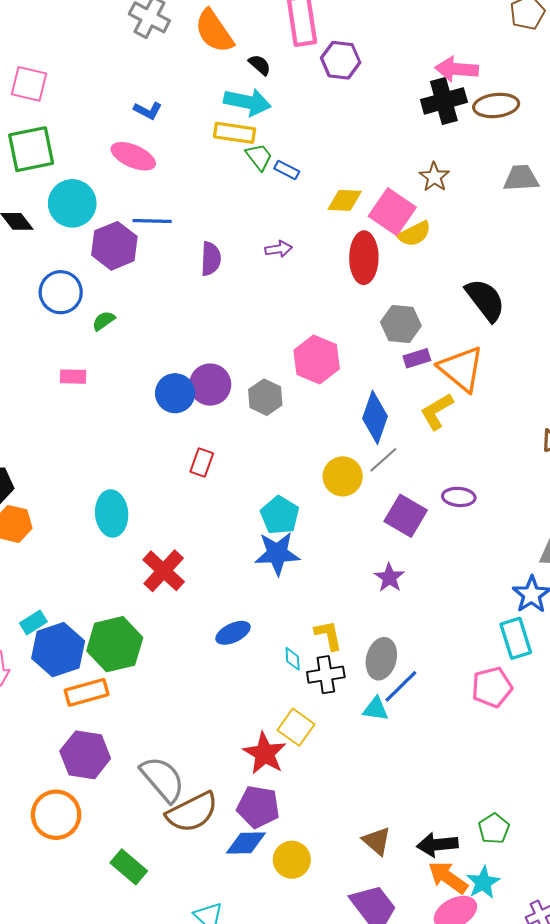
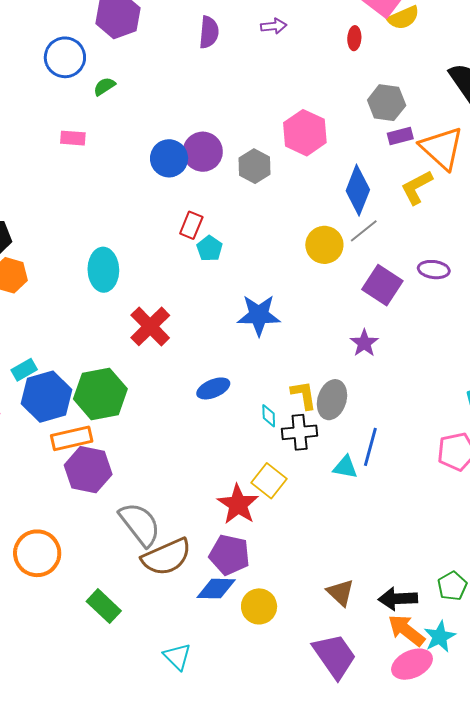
red ellipse: (364, 258) -> (354, 38), size x0.5
cyan pentagon: (280, 515) -> (209, 248), moved, size x0.7
gray ellipse: (381, 659) -> (332, 400), moved
blue line: (401, 686) -> (370, 447), turned -33
purple hexagon: (85, 755) -> (88, 470), moved

